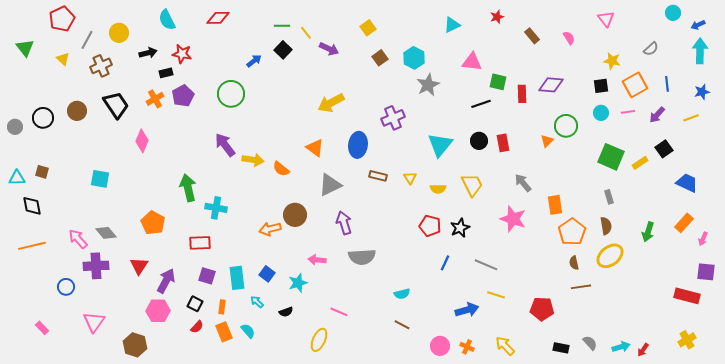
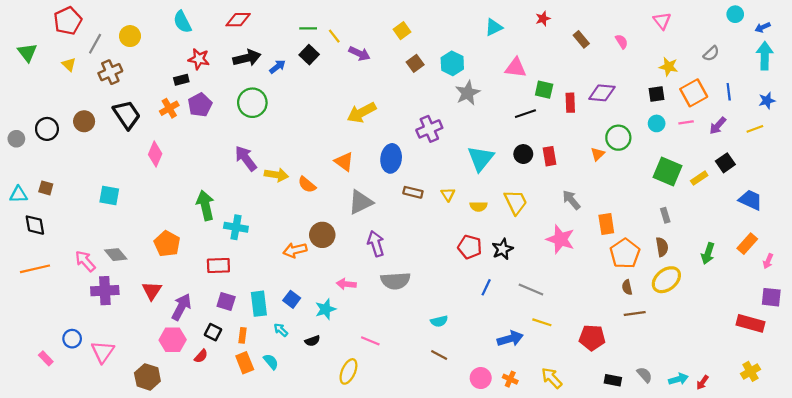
black arrow: (148, 53) -> (247, 58), moved, size x1.4
blue circle: (66, 287) -> (72, 339), moved
red semicircle: (197, 327) -> (201, 356), moved

